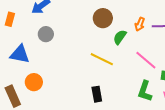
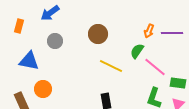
brown circle: (103, 18) -> (98, 34), moved
green semicircle: (120, 37) -> (137, 51), moved

